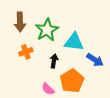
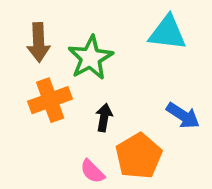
cyan triangle: (74, 42) -> (168, 33), moved
orange cross: (26, 52) -> (50, 100), size x1.5

